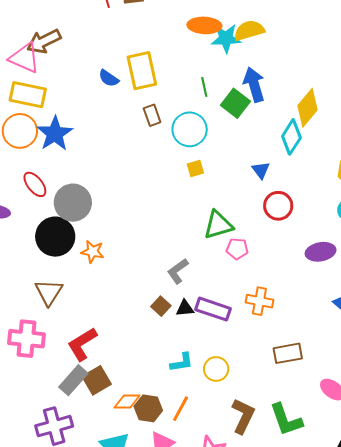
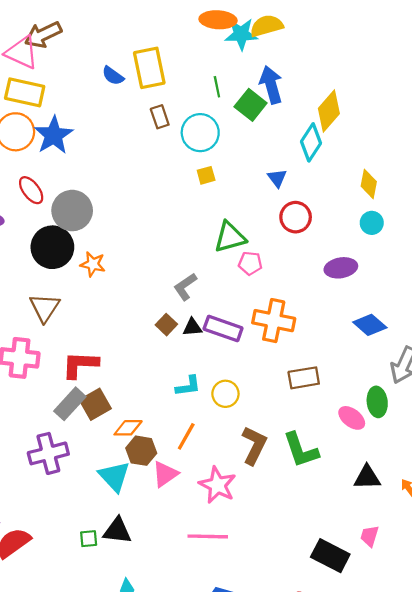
orange cross: (259, 301) -> (274, 321), size x1.4
red L-shape: (82, 344) -> (80, 365), turned 33
brown hexagon: (148, 408) -> (141, 451), moved

